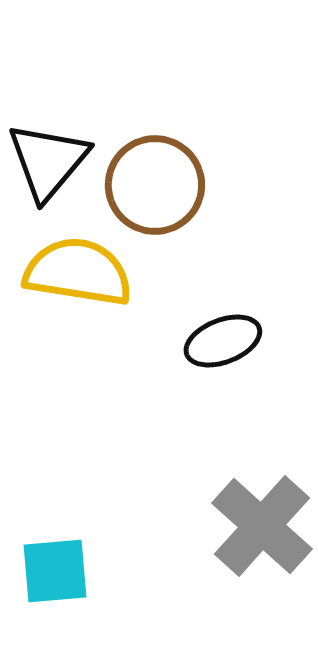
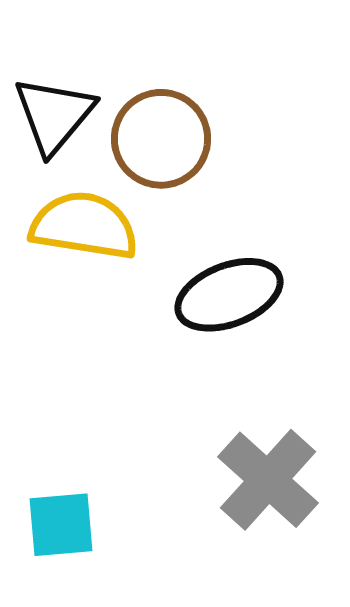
black ellipse: (223, 341) -> (229, 295), size x1.4

